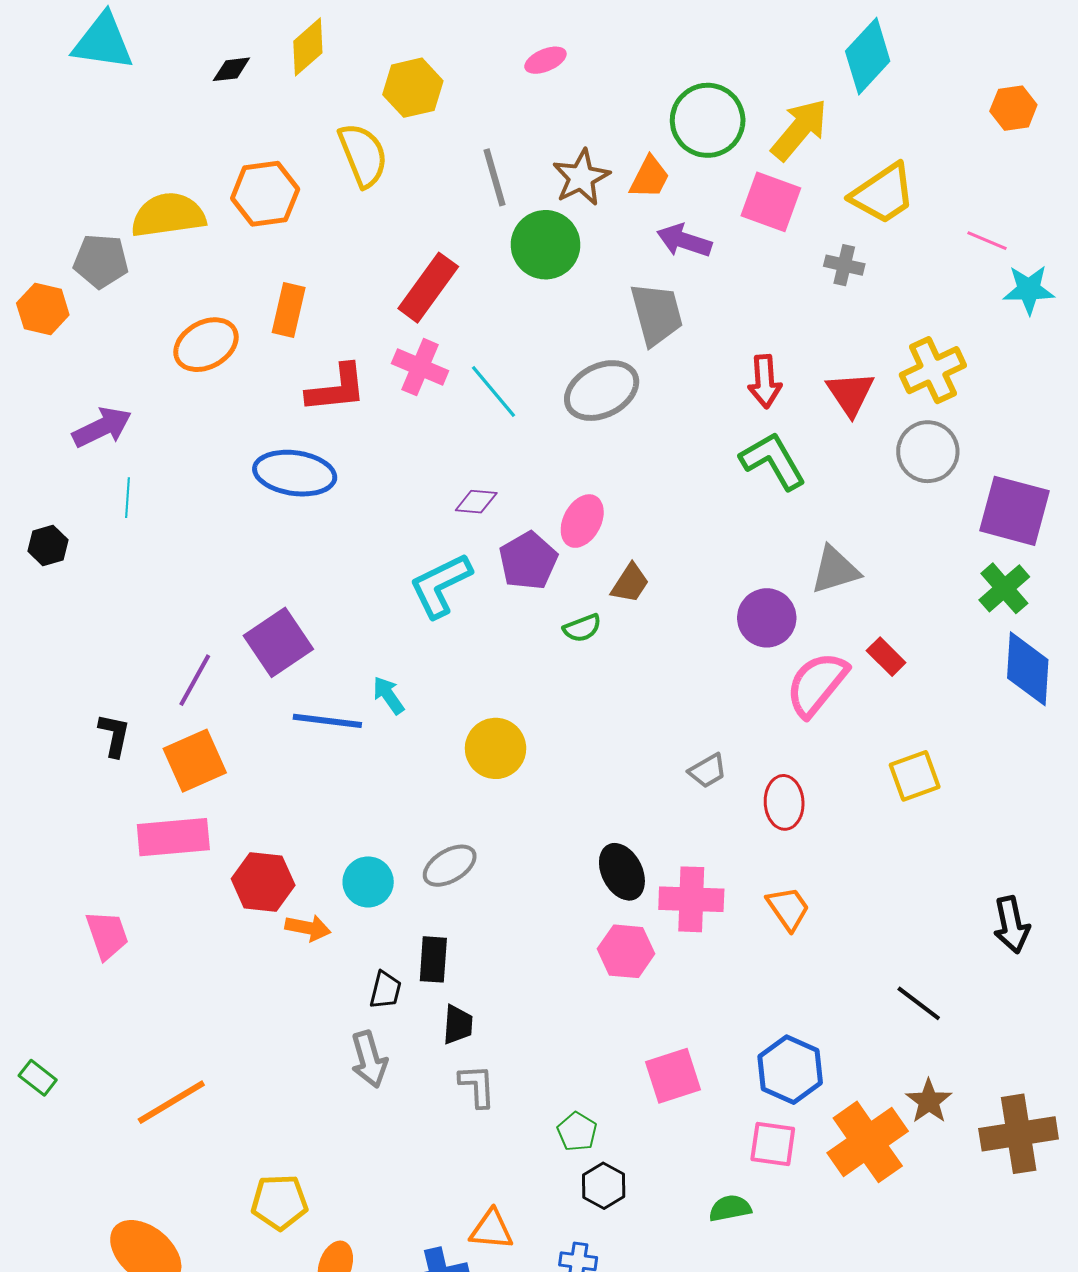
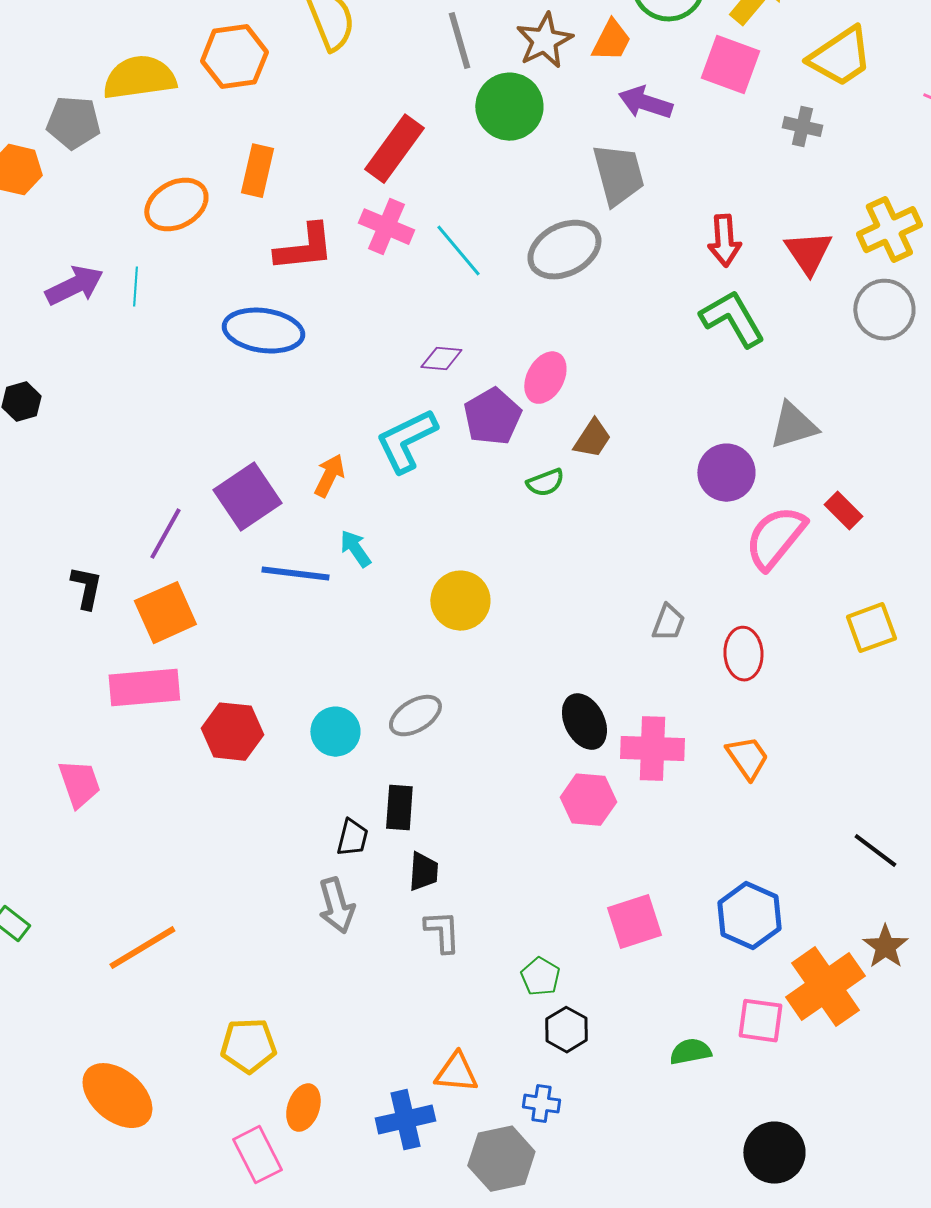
cyan line: (127, 498) -> (135, 287), moved
gray trapezoid: (708, 771) -> (668, 623), turned -39
orange arrow: (308, 928) -> (329, 476), moved, turned -75
pink square: (773, 1144) -> (760, 1021), moved

